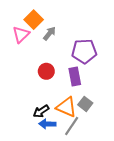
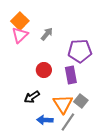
orange square: (34, 20) -> (20, 21), moved
orange triangle: (66, 107) -> (63, 104), turned 35
black arrow: (41, 111) -> (32, 97), moved

